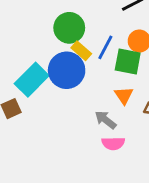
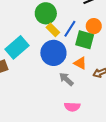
blue circle: (67, 70) -> (53, 53), moved
orange triangle: (124, 95) -> (80, 63), turned -32
pink semicircle: (113, 143) -> (72, 107), moved

